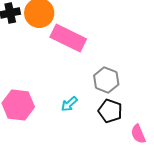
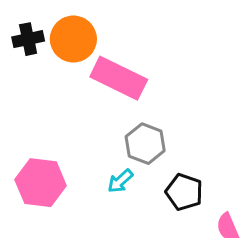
gray hexagon: (106, 80) -> (145, 144), moved

